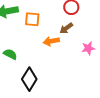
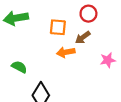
orange square: (32, 19) -> (58, 27), moved

